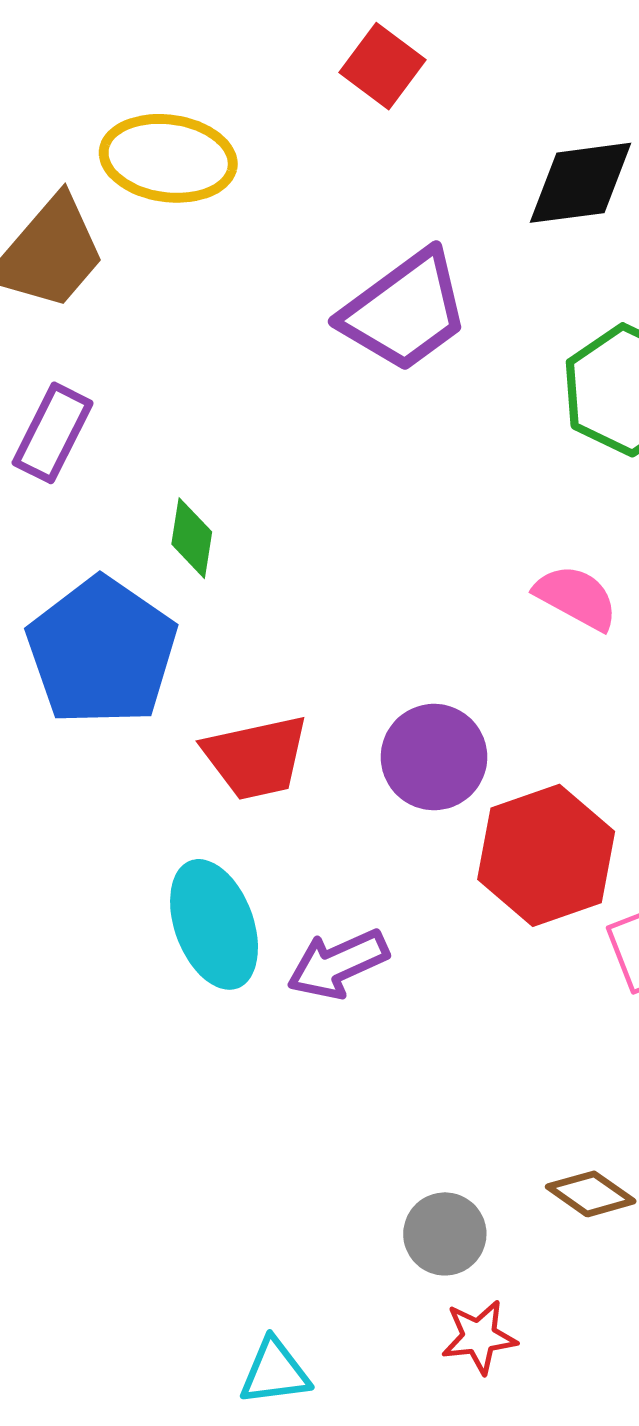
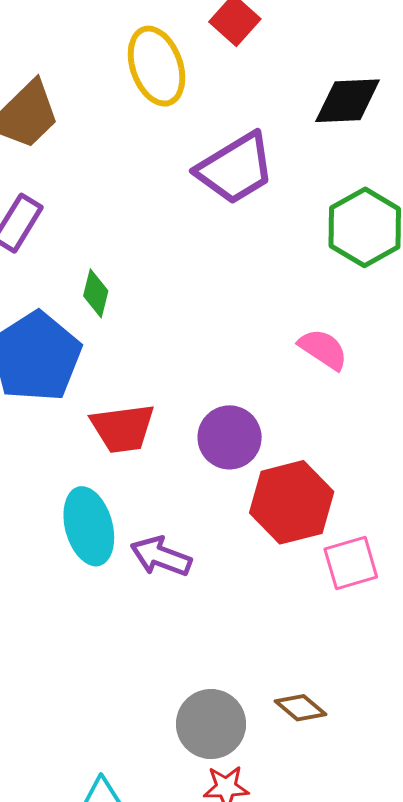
yellow ellipse: (168, 158) -> (156, 66), moved, turned 58
purple arrow: (338, 964) -> (161, 556), turned 40
gray circle: (445, 1234) -> (211, 724), size x1.4

